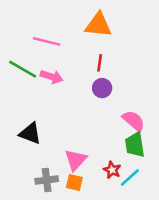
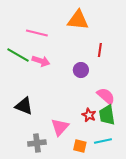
red line: (100, 63) -> (100, 50), moved
red star: (112, 170) -> (89, 115), moved
cyan line: (130, 177) -> (103, 141), turned 30
orange square: (74, 183) -> (80, 146), moved

